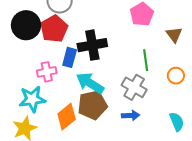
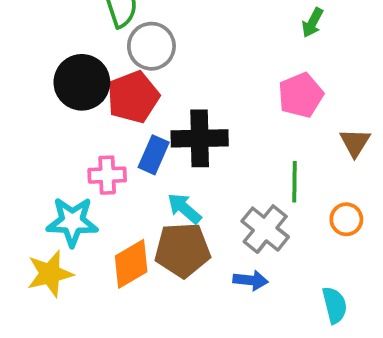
cyan arrow: (90, 83) -> (184, 208), size x0.7

